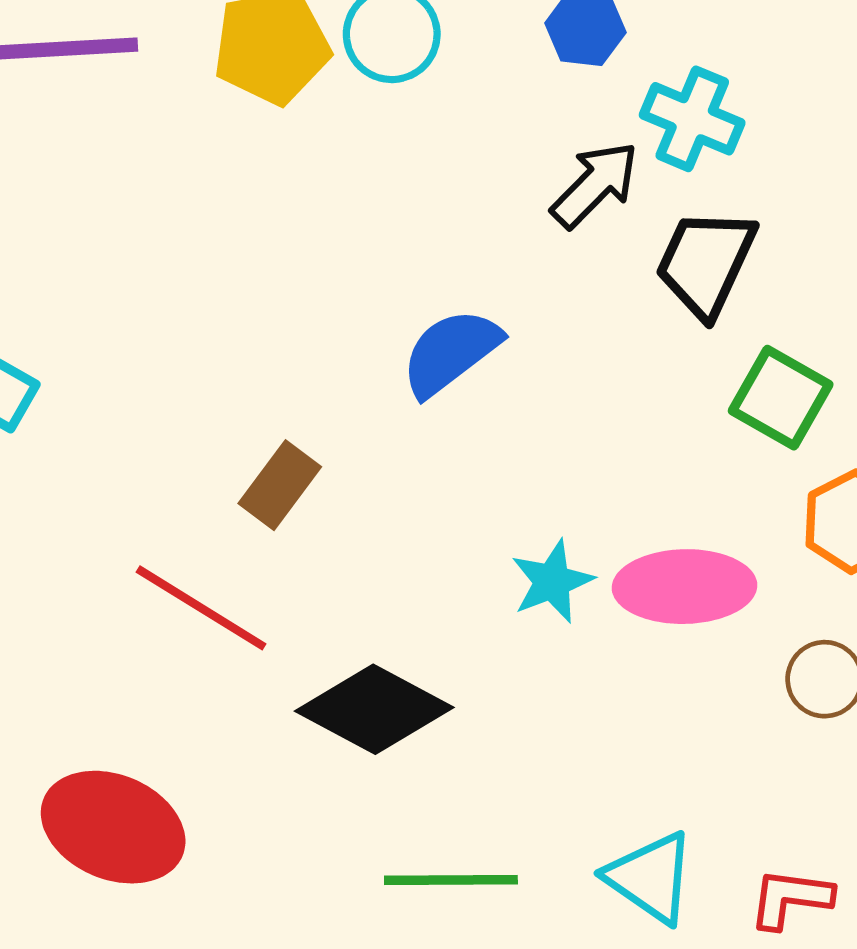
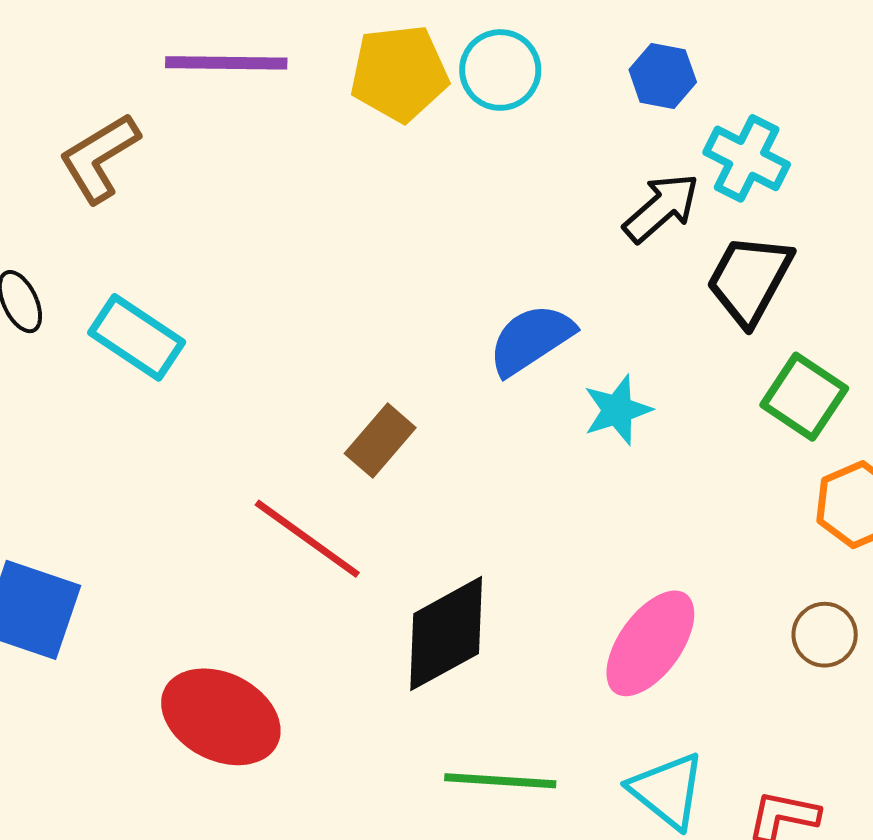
cyan star: (552, 582) -> (617, 410), moved
pink ellipse: (685, 587) -> (650, 643), moved, turned -57
black diamond: (374, 709) -> (446, 634), turned -61

